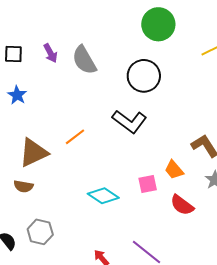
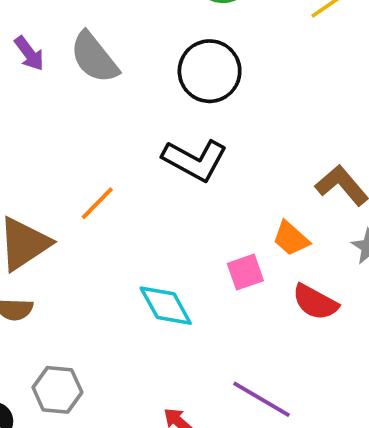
cyan diamond: (103, 196) -> (166, 306), turned 36

